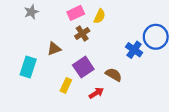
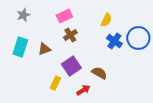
yellow semicircle: (100, 16) -> (106, 20), moved
blue cross: (134, 50) -> (114, 41), moved
cyan rectangle: (28, 67) -> (20, 47), moved

